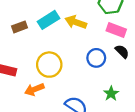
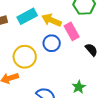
pink rectangle: (116, 30) -> (72, 31), moved, turned 36
blue circle: (96, 58) -> (52, 43), moved

